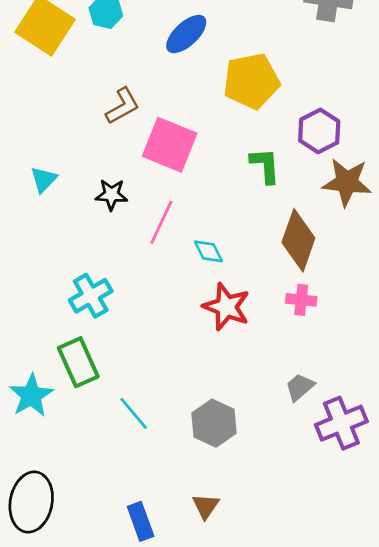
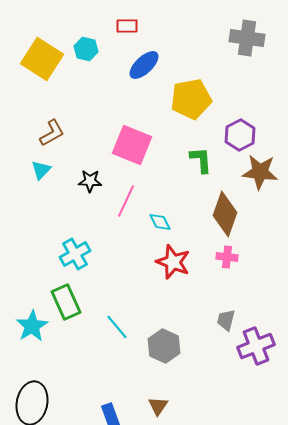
brown L-shape: (123, 106) -> (52, 133), moved
gray trapezoid: (300, 387) -> (226, 320), turned -35
cyan line: (134, 413) -> (117, 327), moved

